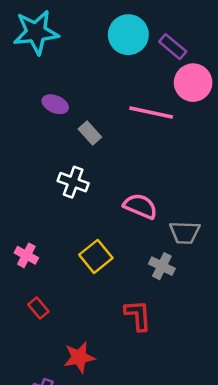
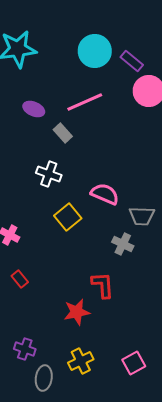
pink line: (151, 113) -> (85, 102), moved, turned -36
yellow square: (96, 256) -> (68, 217), moved
red star: (79, 357) -> (77, 312), moved

